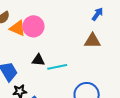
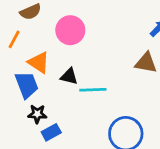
orange triangle: (18, 28) -> (39, 62), moved

